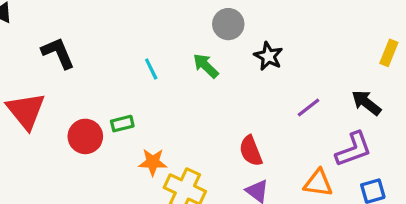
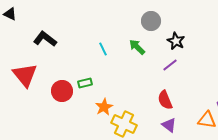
black L-shape: (58, 53) -> (45, 39), turned -30
purple line: (309, 108) -> (170, 65), moved
orange star: (153, 162) -> (104, 107), turned -30

